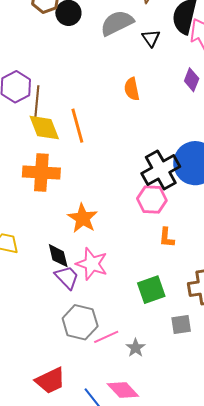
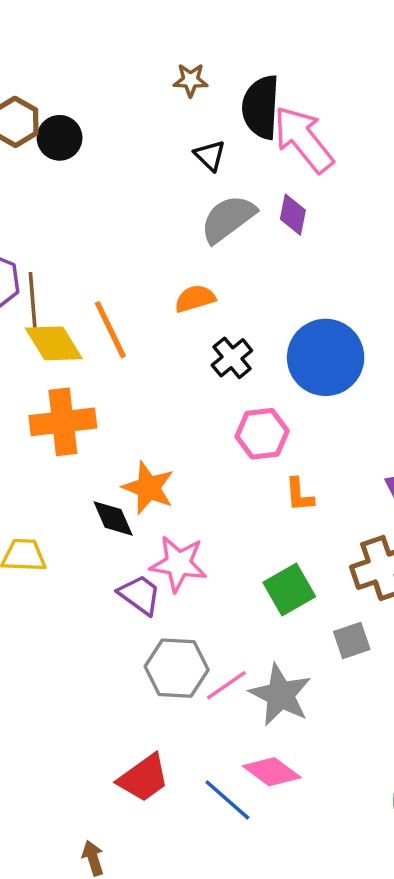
gray semicircle: (117, 23) -> (228, 219), moved
orange semicircle: (132, 89) -> (195, 299), moved, turned 95
black cross: (161, 170) -> (232, 358), moved, size x0.6
black diamond: (58, 256) -> (113, 518), moved
gray star: (136, 348) -> (280, 695), size x1.8

